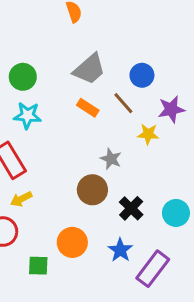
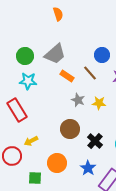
gray trapezoid: (89, 69) -> (55, 54), moved
yellow star: (148, 134) -> (99, 103), moved
gray star: (111, 159) -> (78, 100), moved
yellow arrow: (21, 199) -> (31, 141), moved

